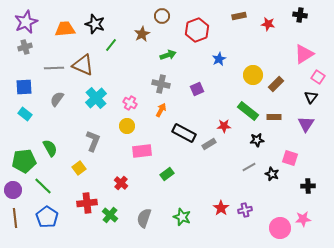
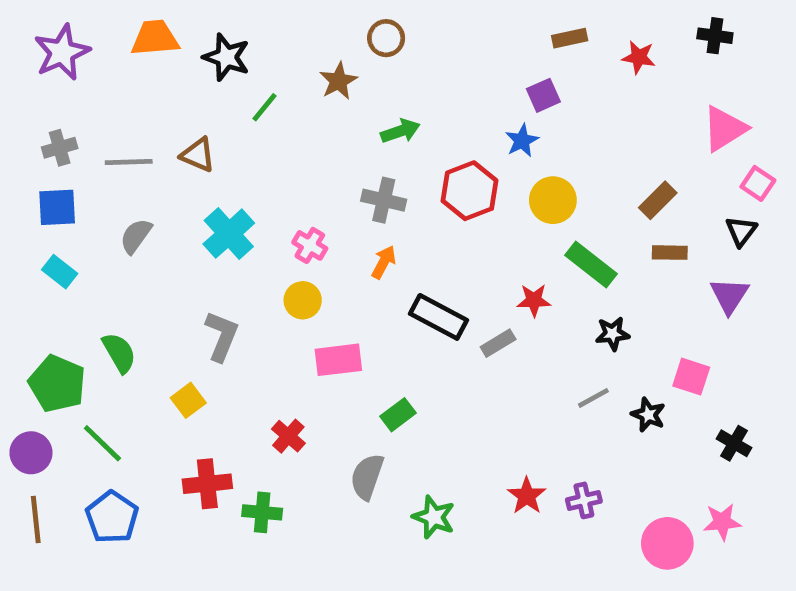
orange trapezoid: (65, 29) -> (155, 38), moved
red hexagon: (197, 30) -> (469, 191), moved
gray cross: (25, 47) -> (60, 148), moved
brown triangle: (83, 65) -> (198, 155), size x0.7
yellow circle: (253, 75) -> (553, 200), moved
purple square: (197, 89) -> (543, 95), moved
brown rectangle: (274, 117) -> (670, 253), moved
green pentagon: (24, 161) -> (57, 384), turned 30
black cross: (308, 186) -> (734, 443), turned 32
green cross: (110, 215) -> (262, 512), turned -35
gray semicircle: (144, 218) -> (367, 477), moved

